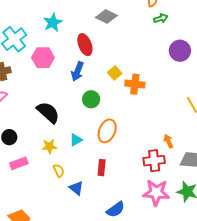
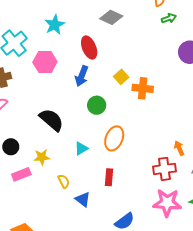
yellow star: (49, 146) -> (42, 157), moved

